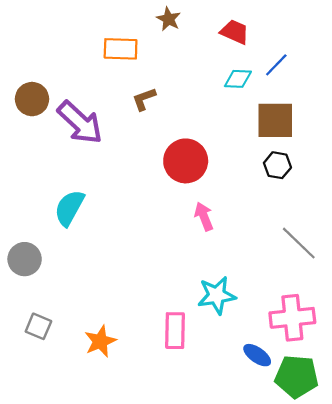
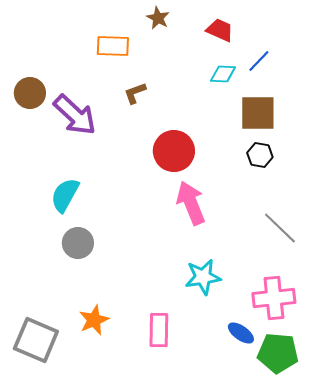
pink arrow: (204, 216) -> (191, 203), size x1.6
gray circle: (25, 259) -> (78, 243), moved
gray square: (38, 326) -> (36, 340), moved, size x1.8
pink rectangle: (175, 331) -> (159, 330), moved

